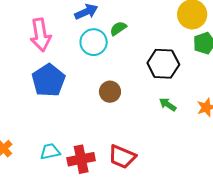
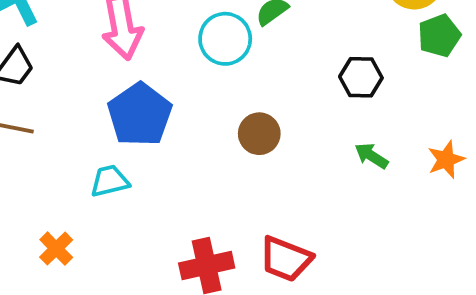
black hexagon: (163, 64) -> (361, 77), size x0.7
cyan trapezoid: (50, 151) -> (110, 181), moved

